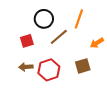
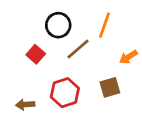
red square: (27, 41) -> (36, 54), turned -32
brown arrow: (26, 67) -> (25, 105), moved

